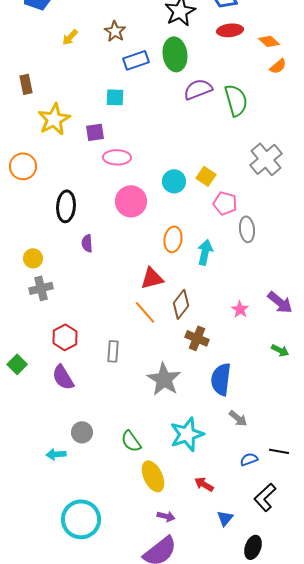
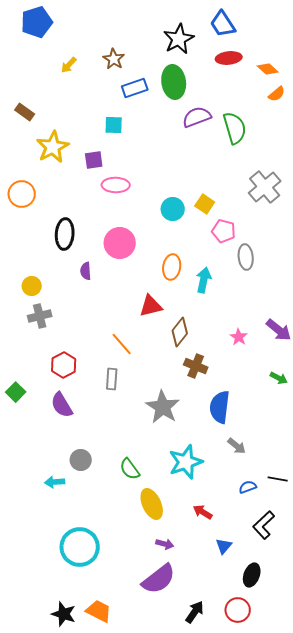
brown rectangle: (26, 84) -> (25, 112), turned -42
pink circle: (131, 201) -> (120, 243), moved
orange line: (145, 312) -> (122, 344), moved

